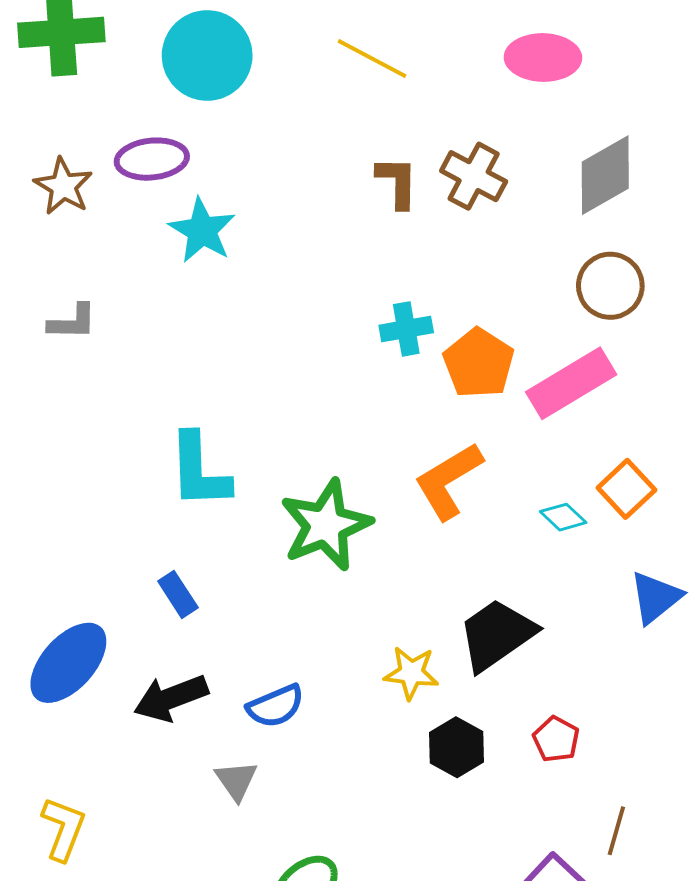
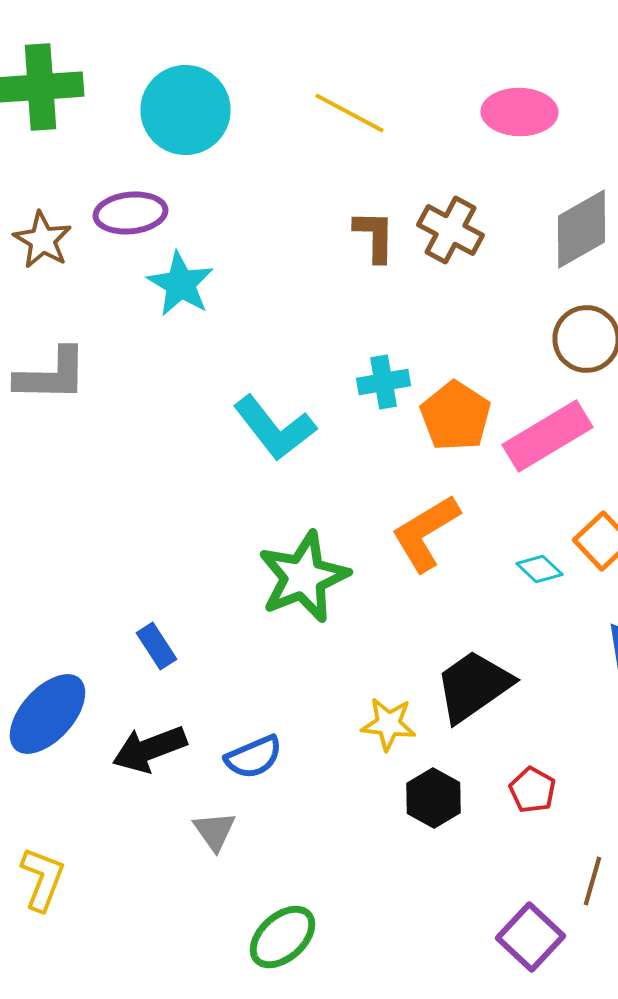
gray L-shape: (72, 322) -> (52, 375), size x1.5
cyan L-shape: (199, 471) -> (274, 428), moved, turned -36

